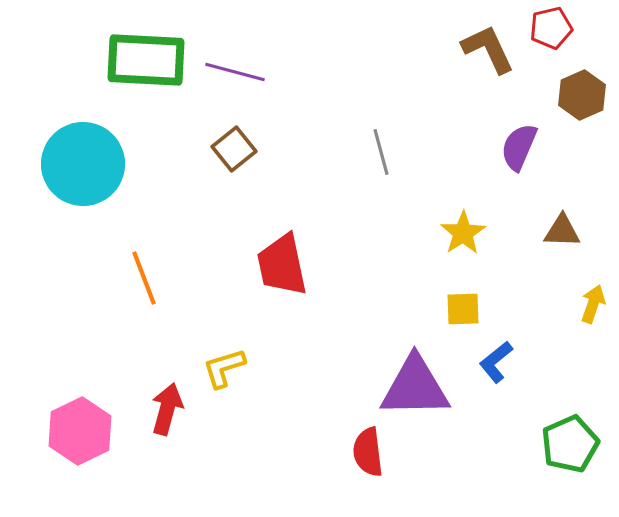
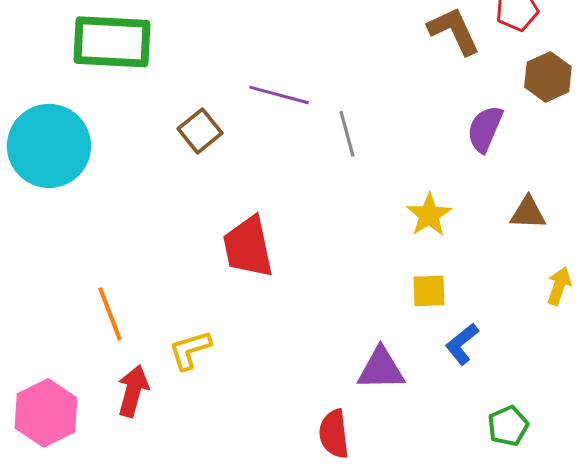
purple line: (235, 72) -> (279, 95), moved
orange line: (144, 278) -> (110, 314), moved
purple triangle: (415, 387) -> (381, 369), size x0.7
green pentagon: (570, 444) -> (508, 426), moved, size x0.7

